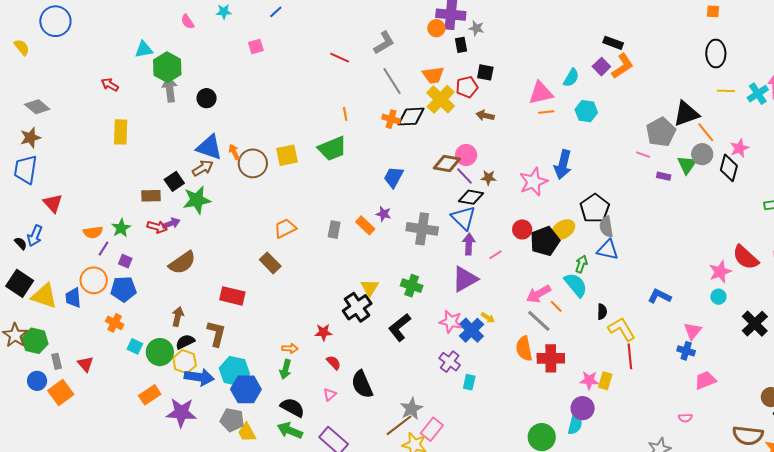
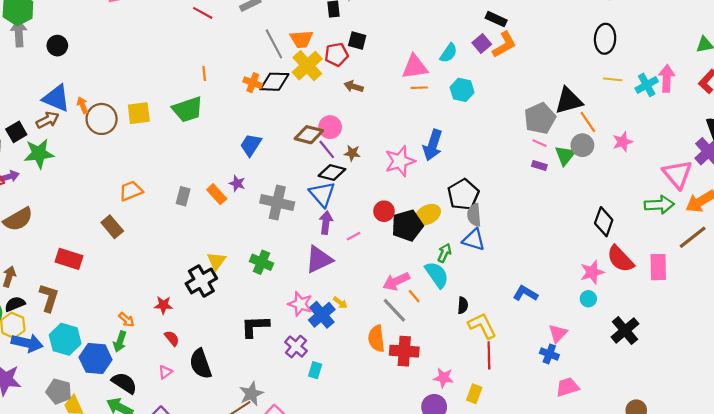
gray line: (392, 81) -> (274, 44), moved
pink line: (643, 155) -> (540, 143), moved
black diamond: (729, 168) -> (604, 222), moved
black L-shape: (400, 327) -> (255, 326), moved, turned 32
orange arrow: (290, 348) -> (126, 320), turned 35
yellow rectangle: (605, 381) -> (474, 394), moved
blue hexagon: (246, 389) -> (96, 359), moved

